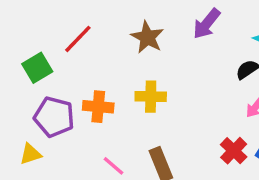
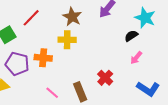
yellow cross: (151, 97) -> (67, 40), moved
red cross: (234, 151) -> (105, 78), moved

